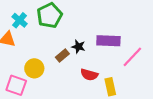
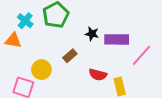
black star: (78, 47) -> (92, 34), moved

